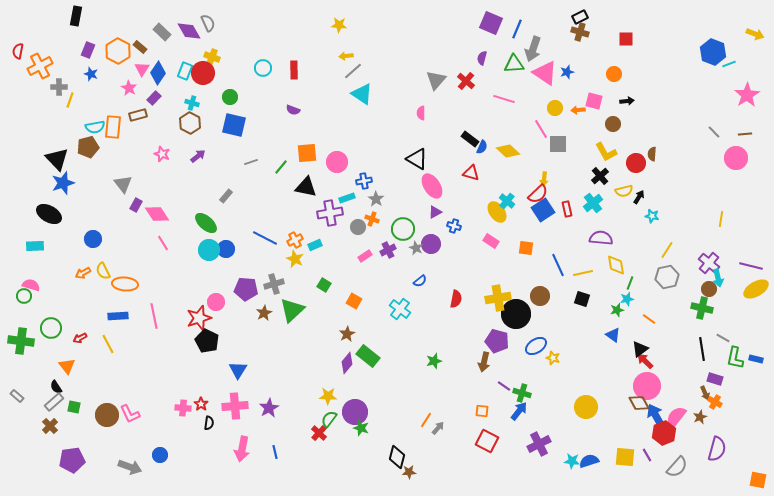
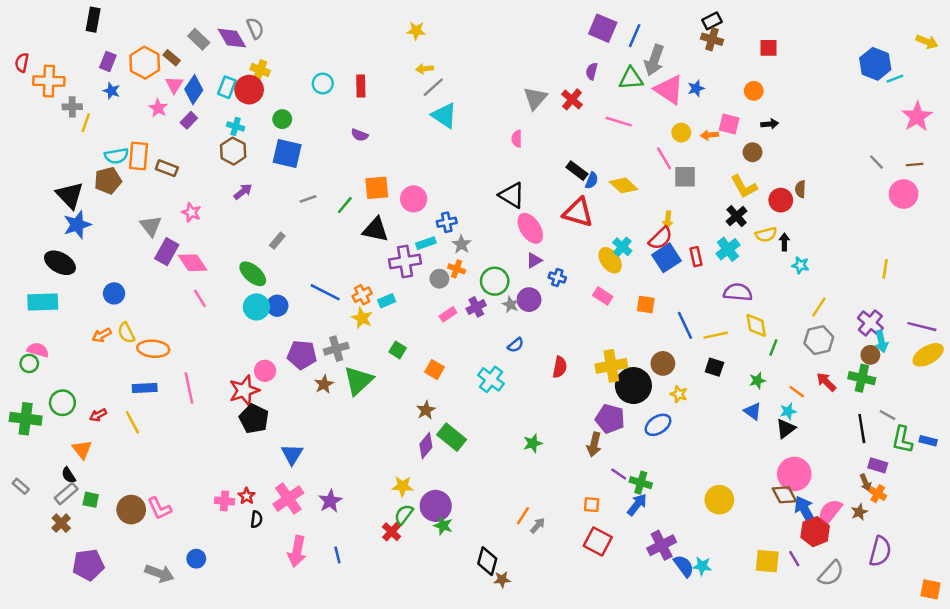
orange cross: (40, 66) -> (49, 81), turned 30
brown rectangle: (138, 115) -> (167, 168), moved, turned 36
pink star: (162, 154) -> (191, 212), moved
red triangle: (471, 173) -> (578, 212), size x1.5
black arrow: (639, 197) -> (784, 242), turned -32
purple rectangle: (136, 205) -> (167, 252), size x1.5
cyan rectangle: (35, 246) -> (43, 302), size x1.4
cyan star: (627, 299) -> (788, 411), moved
yellow star: (553, 358) -> (679, 394), moved
red arrow: (645, 361) -> (826, 382), moved
pink cross: (235, 406) -> (288, 499), turned -30
blue semicircle: (589, 461) -> (684, 566), moved, turned 72

